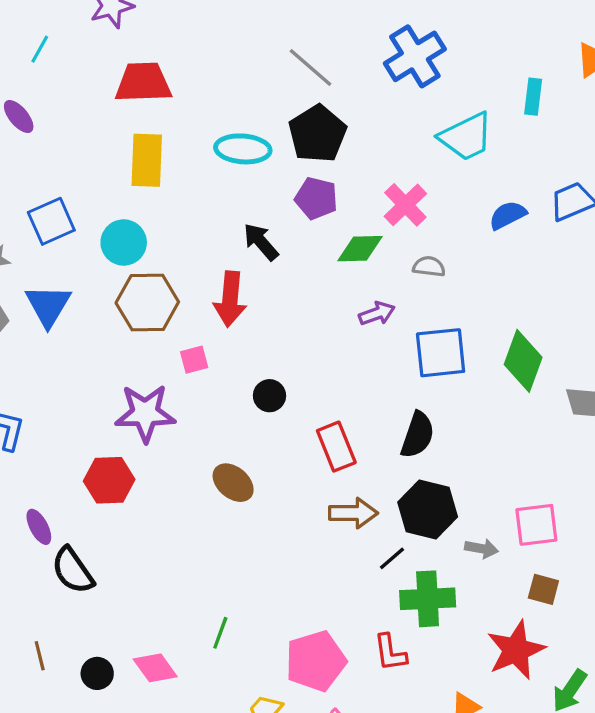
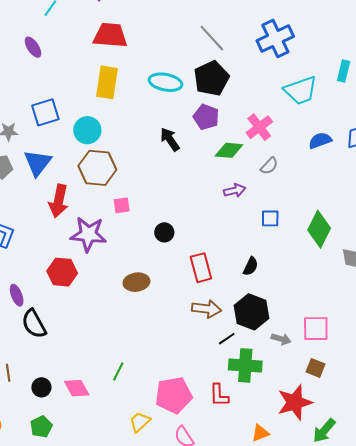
gray semicircle: (429, 267) -> (269, 166), turned 120
red arrow: (230, 299) -> (59, 201), moved
blue square: (441, 353) -> (270, 218), size x0.6
black semicircle: (418, 435) -> (251, 266), size x0.7
brown ellipse: (233, 483) -> (136, 282), turned -55

